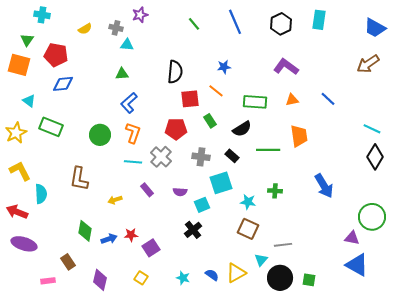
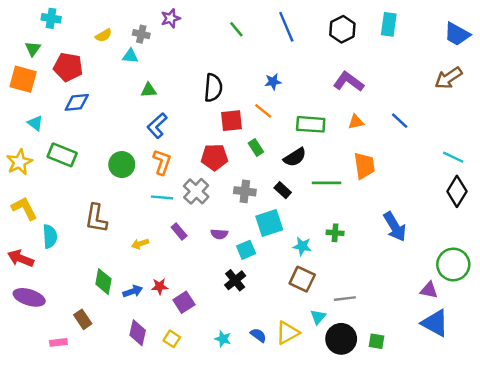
cyan triangle: (127, 45) -> (130, 56), moved
purple diamond: (100, 280) -> (138, 333), moved

